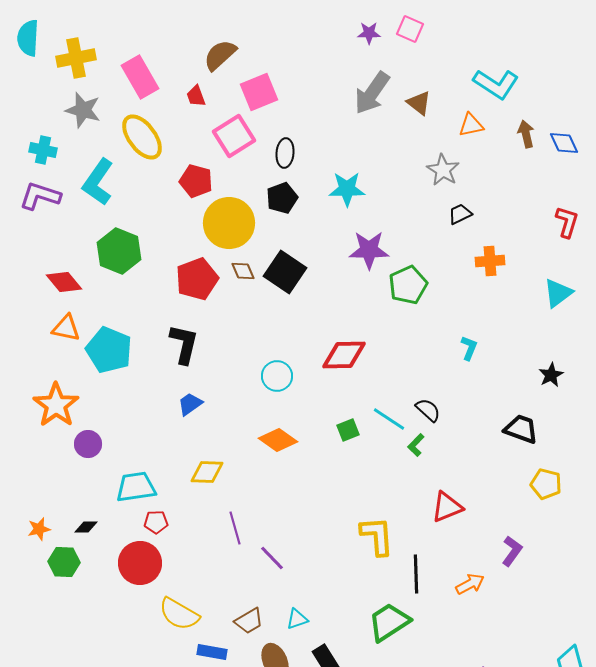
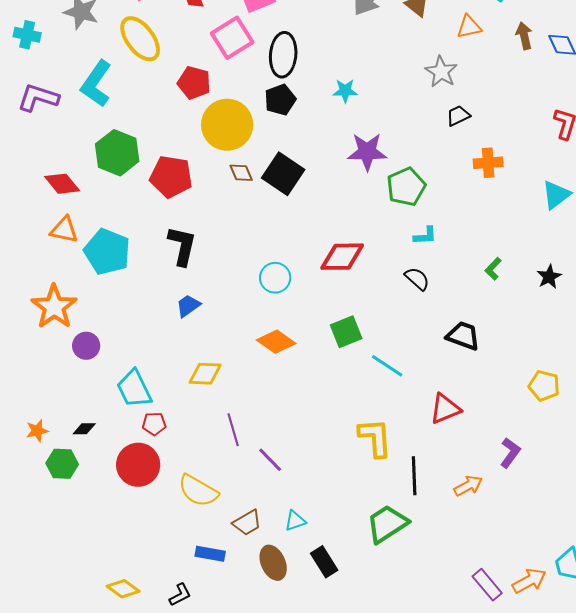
cyan cross: (43, 150) -> (27, 35), moved
black ellipse: (285, 153) -> (283, 55), size x1.5
cyan star: (347, 189) -> (345, 91), size x0.7
red pentagon: (197, 279) -> (171, 177), moved, turned 30
cyan L-shape: (469, 348) -> (425, 236), moved, turned 65
black semicircle: (428, 410) -> (417, 279), moved
cyan line: (389, 419) -> (387, 366), moved
black trapezoid: (521, 429) -> (463, 336), moved
green square: (348, 430) -> (346, 332), size x1.4
green L-shape: (416, 445) -> (493, 269), moved
cyan trapezoid: (136, 487) -> (134, 389), turned -108
yellow semicircle: (179, 614) -> (198, 491), moved

